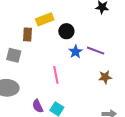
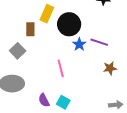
yellow rectangle: (45, 19) -> (47, 14), turned -42
black circle: (66, 31) -> (69, 24), size x1.5
gray square: (14, 55) -> (18, 51), turned 35

